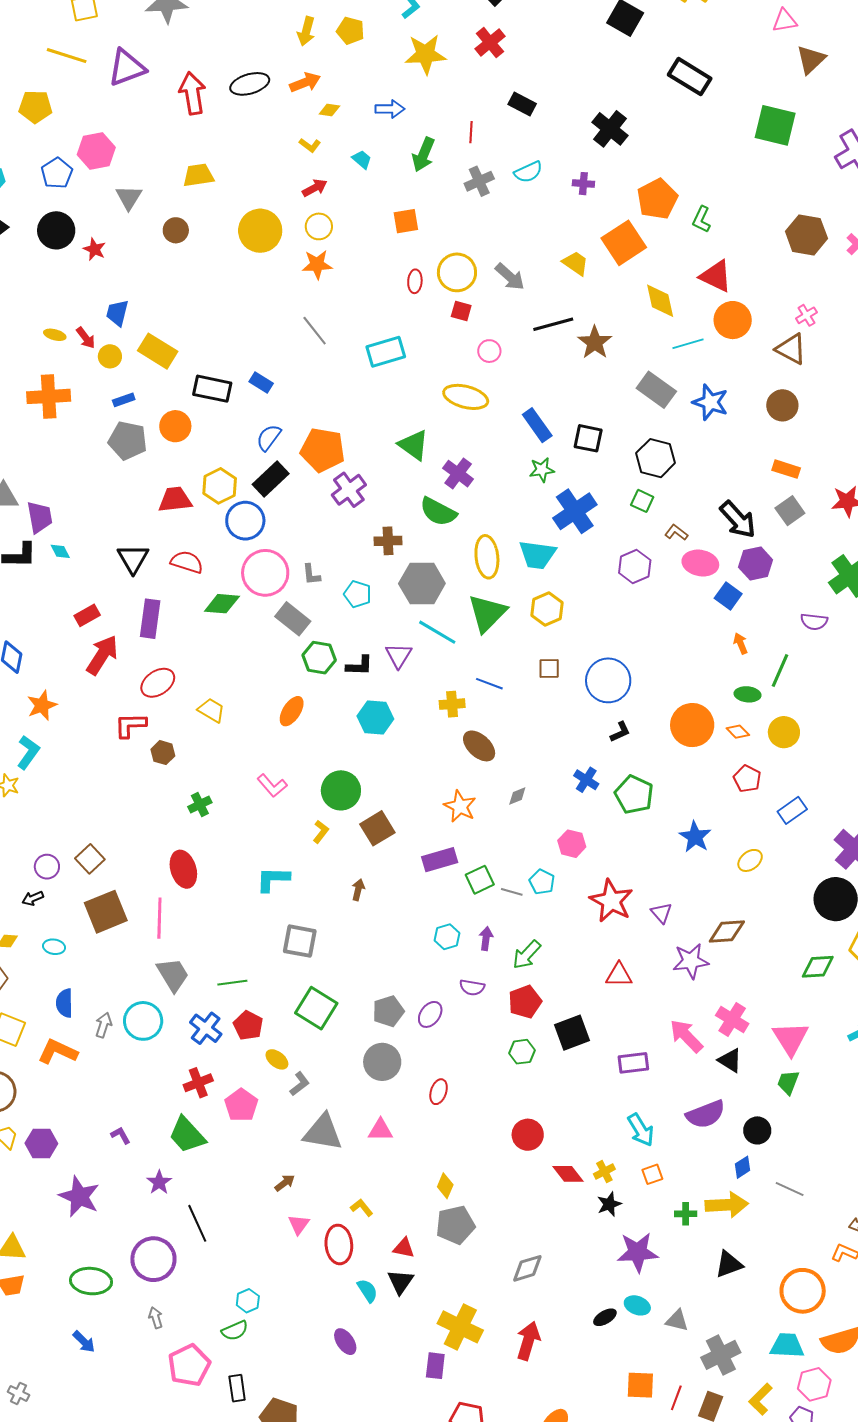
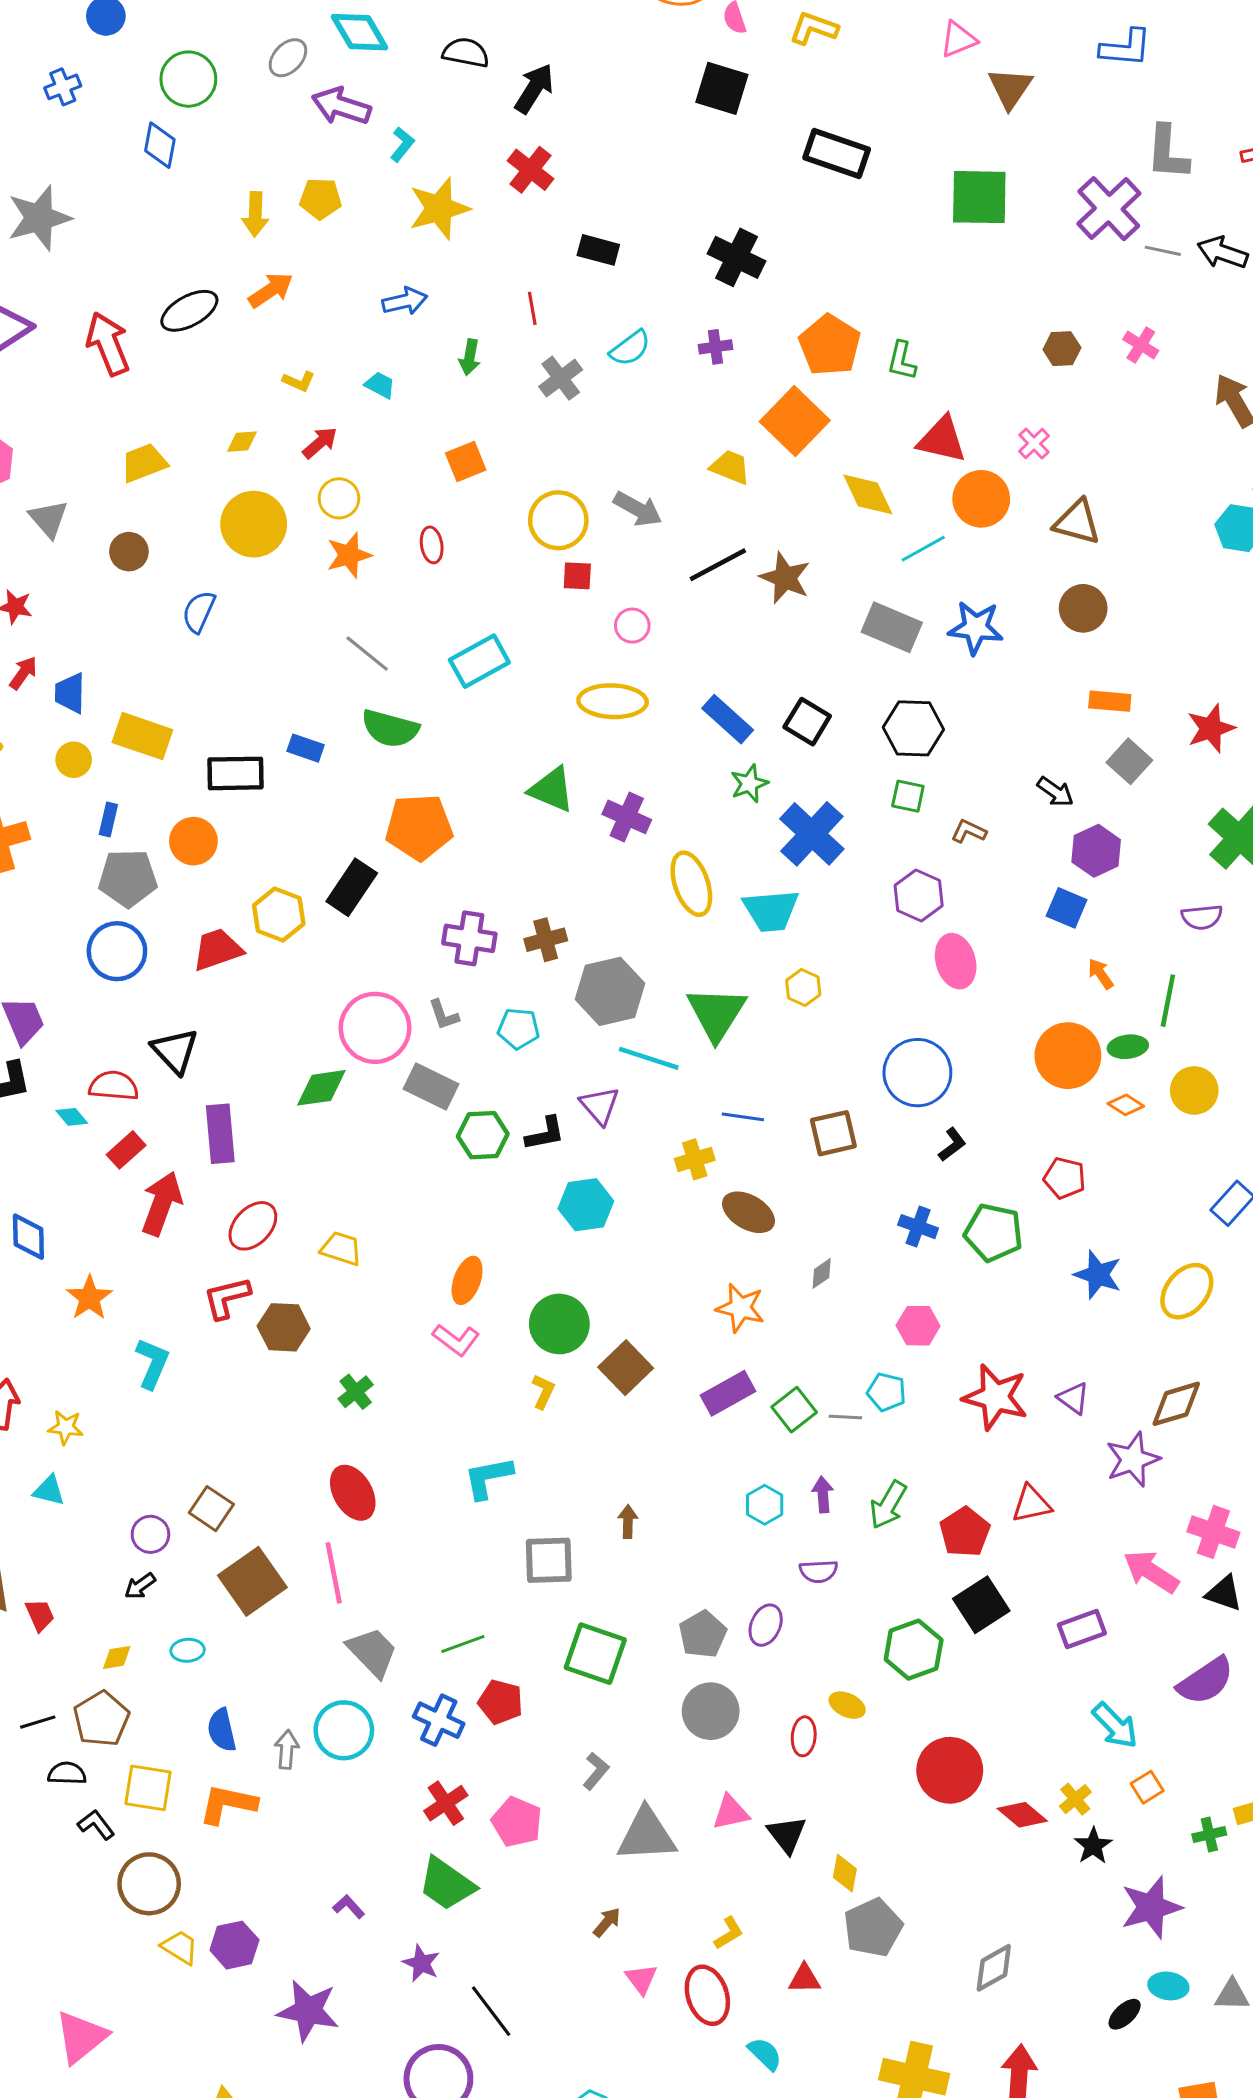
yellow diamond: (329, 110) -> (242, 442), moved
green arrow: (424, 155) -> (470, 357), size x0.7
brown hexagon: (806, 235) -> (1062, 349), size x0.6
red ellipse: (415, 281) -> (432, 545), moved
pink cross: (806, 315) -> (1034, 444), moved
red arrow: (86, 338) -> (23, 673), moved, turned -95
blue rectangle: (124, 400) -> (108, 820), turned -45
blue semicircle: (269, 438) -> (199, 612), moved
black square: (588, 438) -> (807, 722), turned 32
purple cross: (349, 490) -> (469, 938), moved, turned -32
green semicircle: (438, 512) -> (390, 729), moved
black arrow: (738, 520) -> (1055, 792), size x0.6
blue circle: (245, 521) -> (117, 951), moved
cyan diamond: (60, 551) -> (72, 1117), moved
yellow ellipse: (487, 557) -> (691, 884), moved
red semicircle: (187, 562) -> (114, 1086), moved
pink ellipse: (700, 563) -> (956, 961), moved, turned 76
yellow hexagon: (547, 609) -> (803, 987), size x0.7
brown square: (549, 669) -> (833, 1133), moved, size x1.4
orange ellipse: (292, 711) -> (467, 1280), moved
orange circle: (692, 725) -> (1068, 1056), moved
cyan L-shape: (28, 752) -> (152, 1363), moved
brown hexagon: (163, 753) -> (284, 1327), size x1.4
red pentagon: (747, 779) -> (1065, 1178), moved
yellow ellipse: (750, 860) -> (1187, 1291), size x1.5
brown arrow: (358, 890) -> (628, 1522), moved
red pentagon: (525, 1002) -> (965, 1532), moved
green hexagon: (522, 1052) -> (914, 1650), size x1.5
yellow ellipse: (277, 1059) -> (847, 1705), moved
red circle: (528, 1135) -> (950, 1770), size x1.4
yellow L-shape: (362, 1208) -> (729, 1933), turned 110
black triangle: (400, 1282) -> (787, 1835), moved

